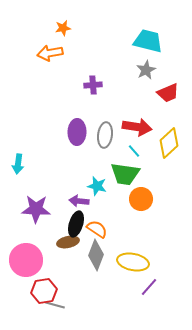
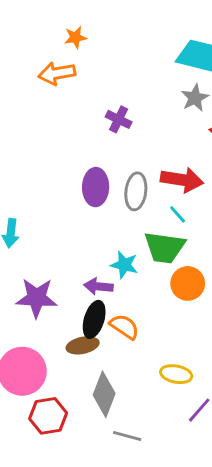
purple cross: (93, 85) -> (119, 119), turned 30
gray diamond: (96, 255) -> (104, 394), moved
yellow ellipse: (133, 262) -> (176, 374), size x0.7
gray line: (55, 305) -> (127, 436), moved

